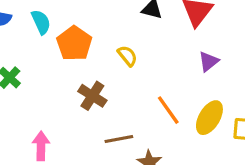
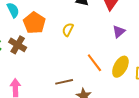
yellow semicircle: (127, 56) -> (68, 30), turned -112
brown cross: (92, 96) -> (18, 45), moved

